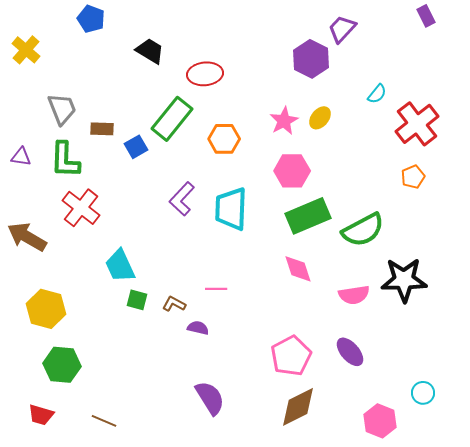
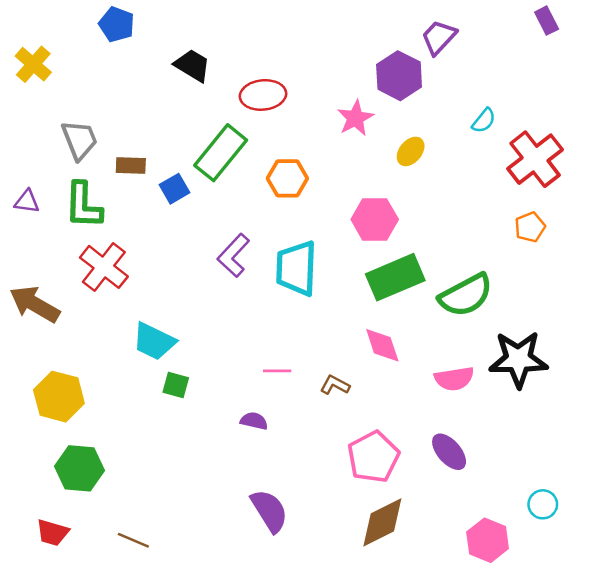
pink star: (284, 121) -> (355, 118), moved
cyan trapezoid: (120, 266) -> (154, 341), turned -39
brown L-shape: (174, 304) -> (335, 385), moved

